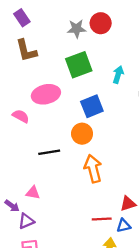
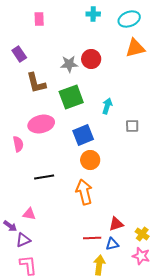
brown L-shape: (26, 51) -> (36, 83), moved
pink semicircle: (21, 116) -> (18, 144), turned 49
orange circle: (82, 134) -> (90, 160), moved

